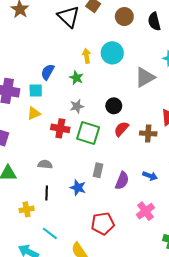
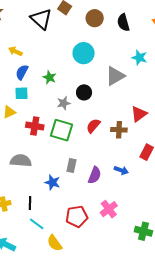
yellow arrow: (87, 56) -> (15, 51), moved, turned -56
cyan square: (36, 90) -> (22, 93), moved
gray star: (77, 106) -> (64, 103), moved
black circle: (114, 106) -> (84, 92), moved
gray semicircle: (45, 164) -> (21, 161), size x1.5
black line: (47, 193) -> (30, 203), moved
pink cross: (145, 211) -> (109, 209), moved
cyan line: (50, 233) -> (37, 224), moved

